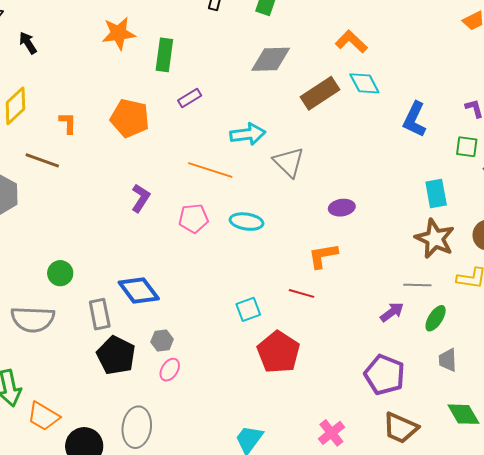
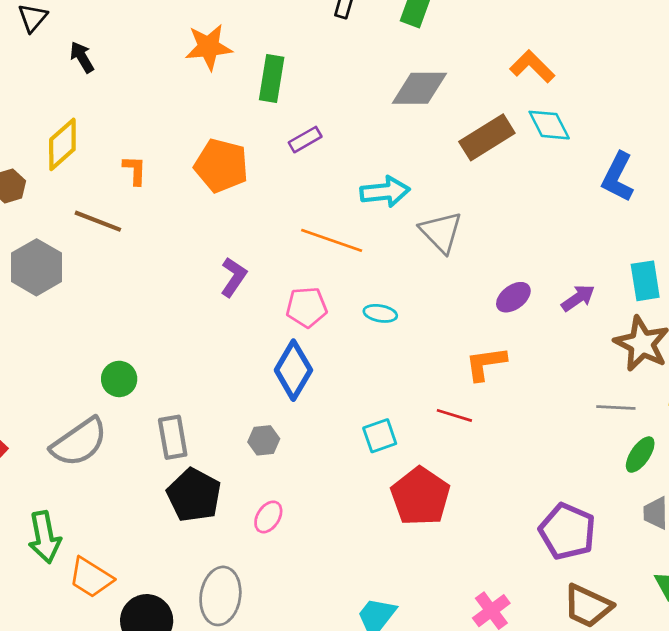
purple ellipse: (342, 208) -> (513, 297), turned -30
cyan ellipse: (247, 222) -> (380, 313), size x0.7
blue diamond: (139, 290) -> (293, 370), moved, turned 66
purple arrow: (392, 312) -> (578, 298), moved
gray semicircle: (33, 319) -> (79, 442), turned -39
gray hexagon: (162, 341) -> (264, 440), moved

